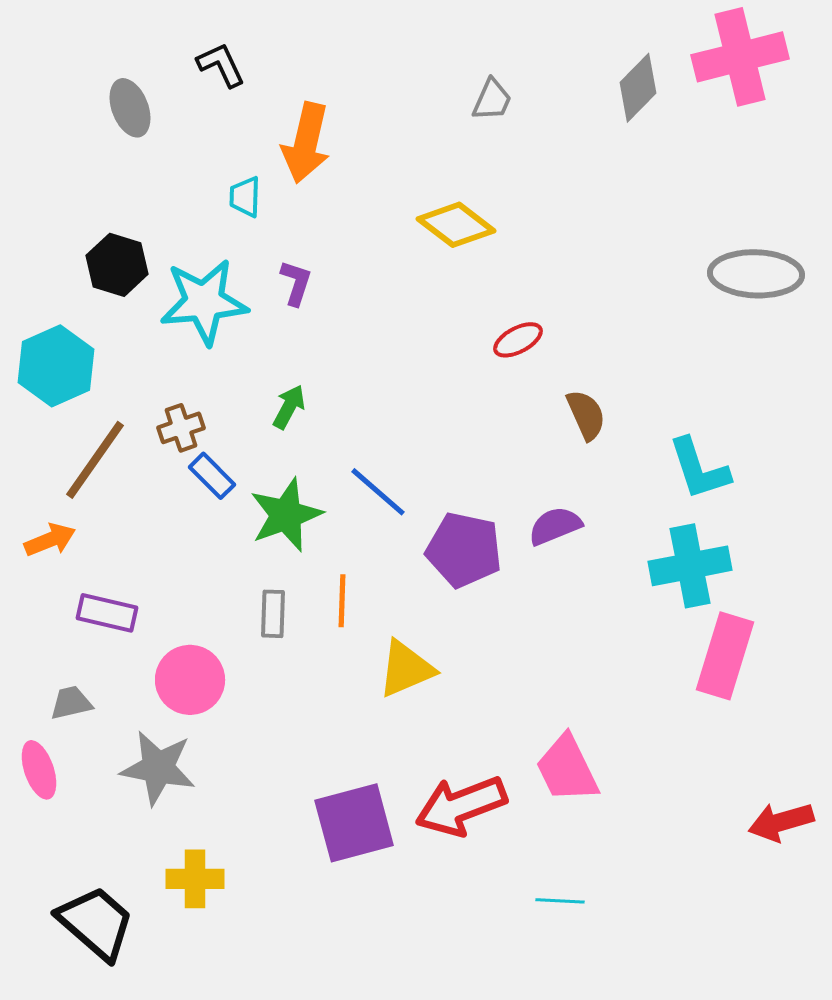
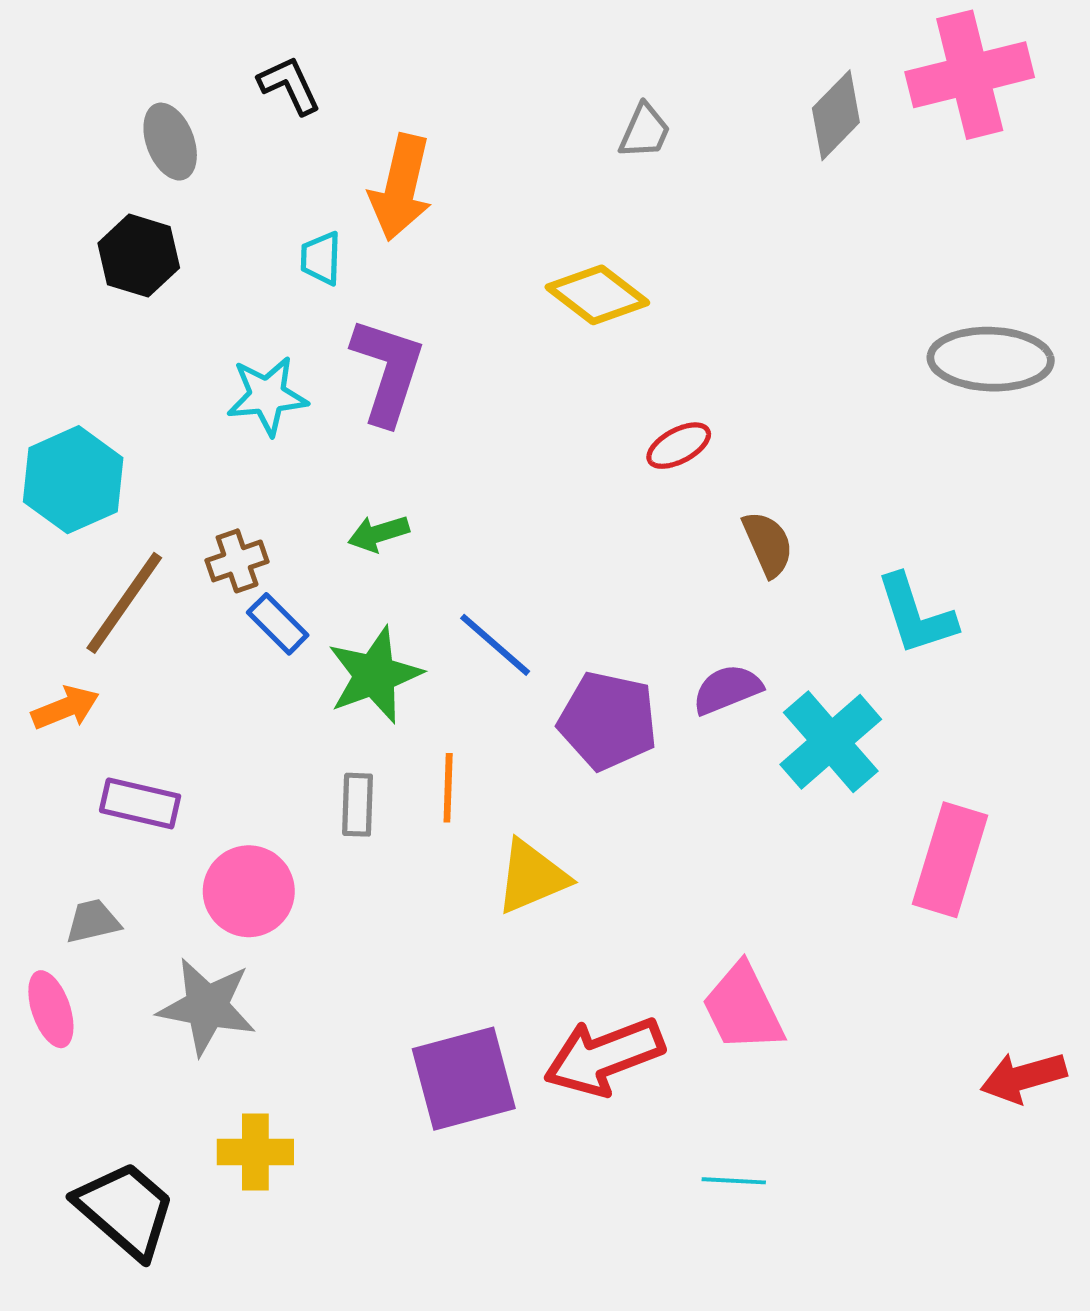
black hexagon: (117, 265) -> (139, 256), moved
purple L-shape: (296, 283) -> (388, 371), size x1.8
cyan star: (204, 302) -> (267, 396), size x0.7
green arrow: (289, 407) -> (379, 533), turned -135
cyan cross: (690, 566) -> (831, 742), moved, turned -30

